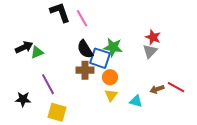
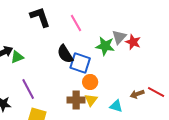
pink line: (82, 18) -> (76, 23), moved
green star: (113, 47) -> (105, 46), moved
gray triangle: (150, 51) -> (119, 37), moved
brown cross: (85, 70) -> (76, 100), moved

